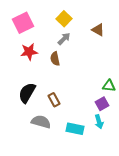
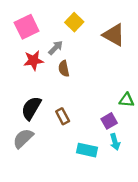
brown triangle: (98, 30) -> (114, 35), size x1.5
gray arrow: (64, 39) -> (56, 48), moved
purple square: (102, 104) -> (109, 121), moved
gray semicircle: (41, 122) -> (23, 138), moved, turned -60

